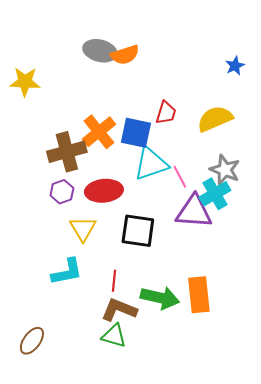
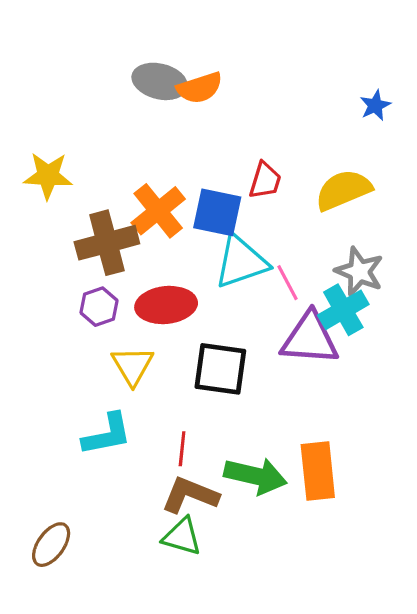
yellow star: (25, 82) -> (48, 176), moved

